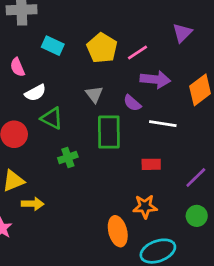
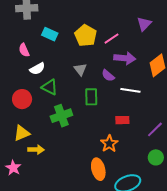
green rectangle: (109, 132) -> (91, 97), size x0.7
green cross: (68, 157) -> (61, 116), size x1.5
orange star: (145, 207) -> (109, 144), moved, turned -30

